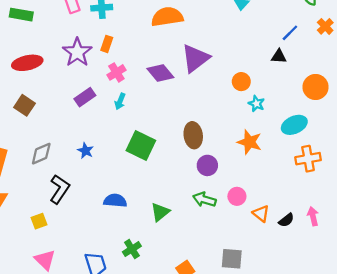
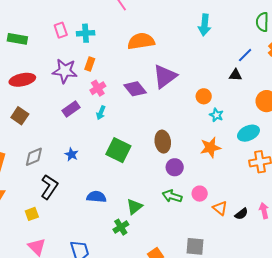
purple star: (77, 52) -> (65, 71), turned -30
orange star: (249, 142) -> (210, 148), turned -30
green cross: (132, 249) -> (121, 227), moved

